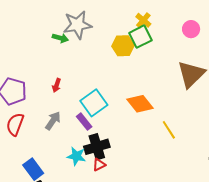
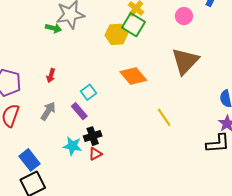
green square: (140, 37) -> (134, 25), turned -30
cyan square: (94, 103) -> (89, 92), size x0.6
orange diamond: (140, 104) -> (133, 76), moved
black cross: (97, 147) -> (93, 136), size x0.7

